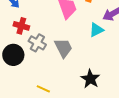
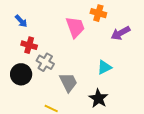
cyan triangle: (96, 30) -> (104, 67), moved
gray trapezoid: (63, 48) -> (68, 82), moved

